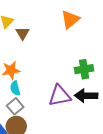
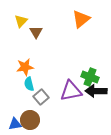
green cross: (84, 69) -> (90, 77), moved, turned 30
gray square: (15, 106) -> (41, 97), moved

